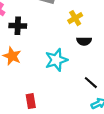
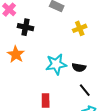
black semicircle: (84, 41) -> (79, 67), moved
red rectangle: (31, 101) -> (46, 100), moved

